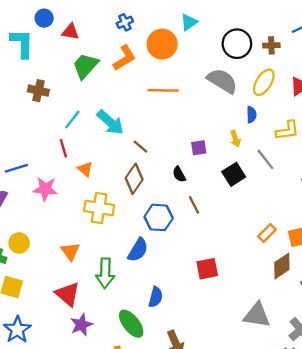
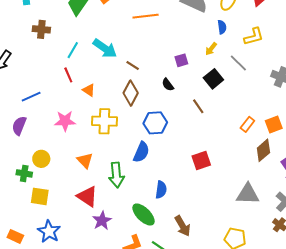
yellow arrow: (235, 139) -> (211, 49), turned 64
pink star: (45, 189) -> (65, 121), moved
brown line: (194, 205) -> (198, 106), moved

